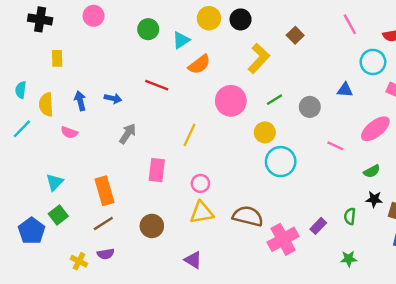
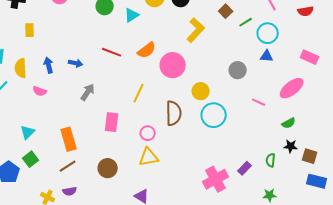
cyan circle: (373, 62) -> (268, 33), moved
orange semicircle: (199, 64) -> (147, 50), moved
green line: (275, 100) -> (246, 22), moved
brown semicircle: (248, 216) -> (174, 113), moved, turned 75

